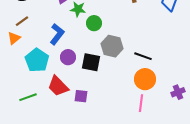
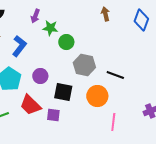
blue L-shape: (57, 34) -> (19, 46), moved
black square: (91, 62) -> (63, 92), moved
orange circle: (145, 79) -> (97, 96), moved

